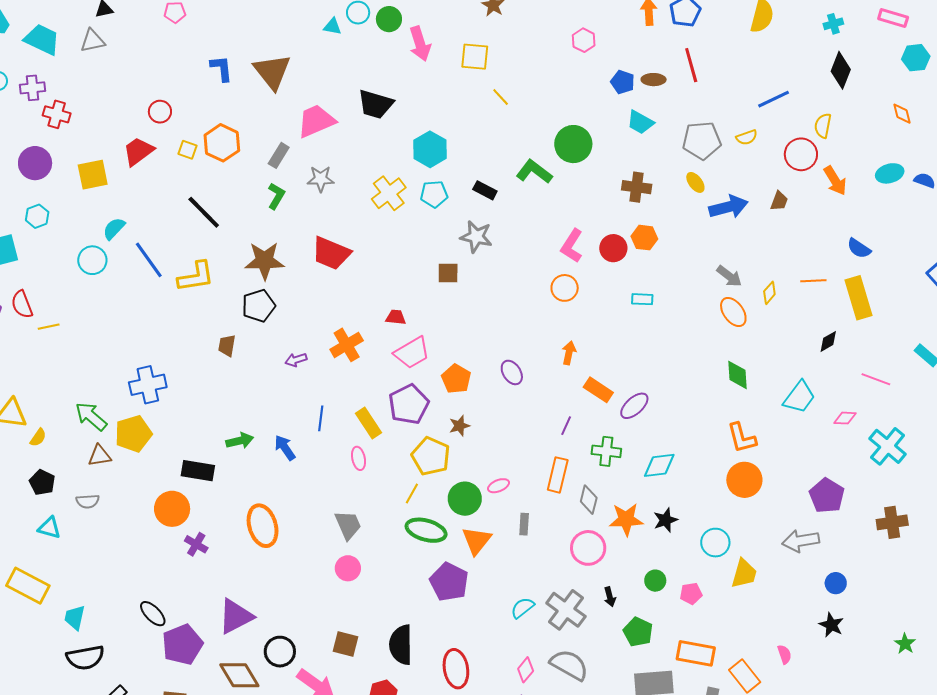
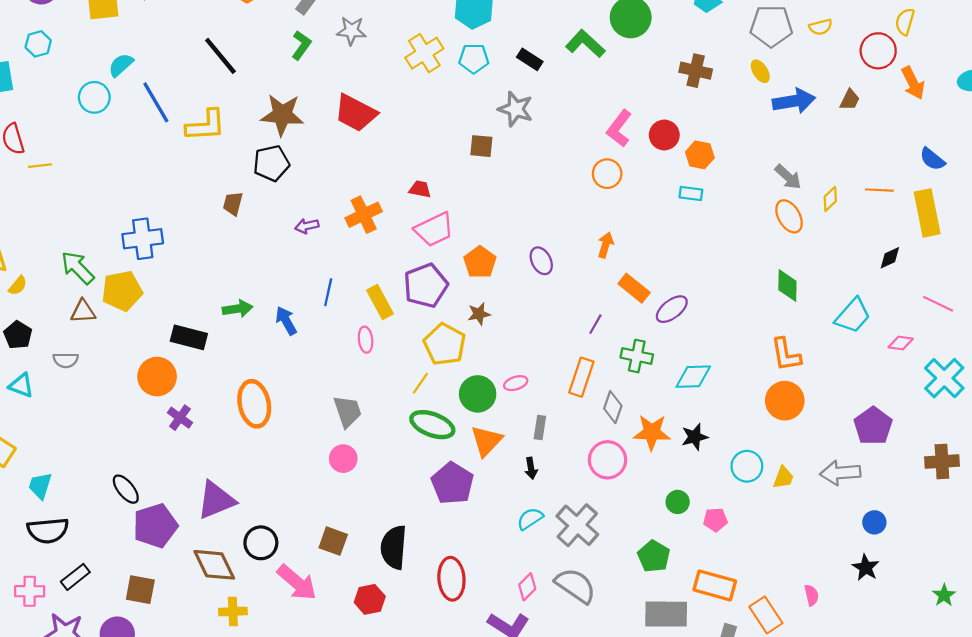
orange hexagon: (644, 238) -> (700, 155), moved
yellow trapezoid: (744, 573) -> (783, 477), moved, size x0.7
black arrow: (610, 597) -> (531, 468), moved

